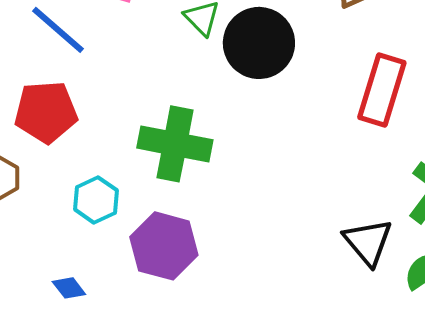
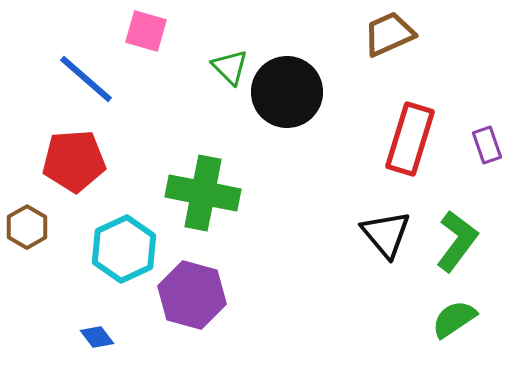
cyan hexagon: (96, 200) -> (124, 249), size x1.4
black triangle: (368, 242) -> (386, 234), moved

